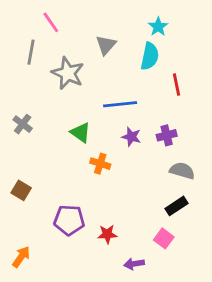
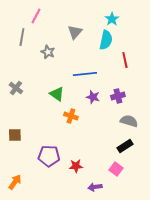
pink line: (51, 22) -> (36, 16), turned 63
gray star: (68, 73) -> (48, 52), size x0.6
brown square: (21, 190) -> (15, 135), turned -32

